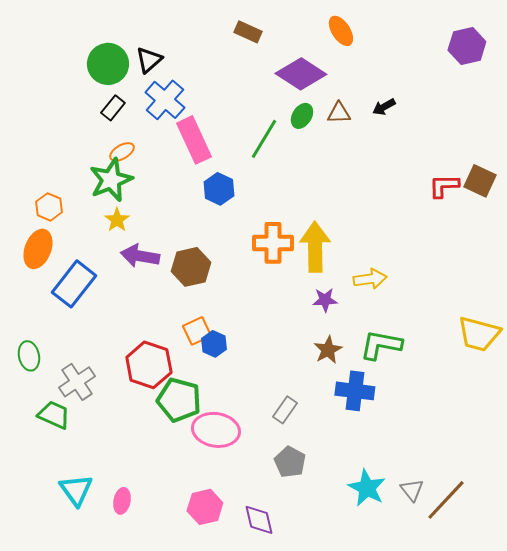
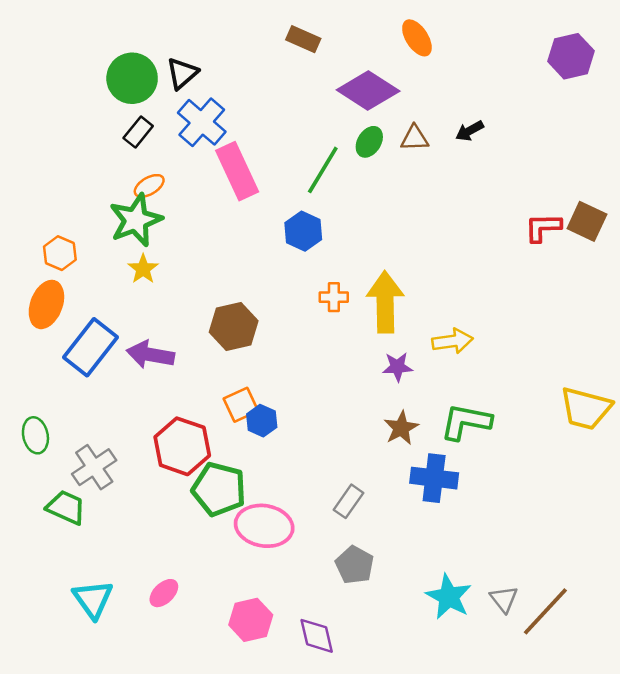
blue hexagon: (219, 189) -> (303, 231), moved
orange cross: (273, 243) -> (334, 297), size x0.6
purple arrow: (140, 256) -> (150, 355), moved
pink ellipse: (122, 501) -> (164, 593), moved, turned 35

